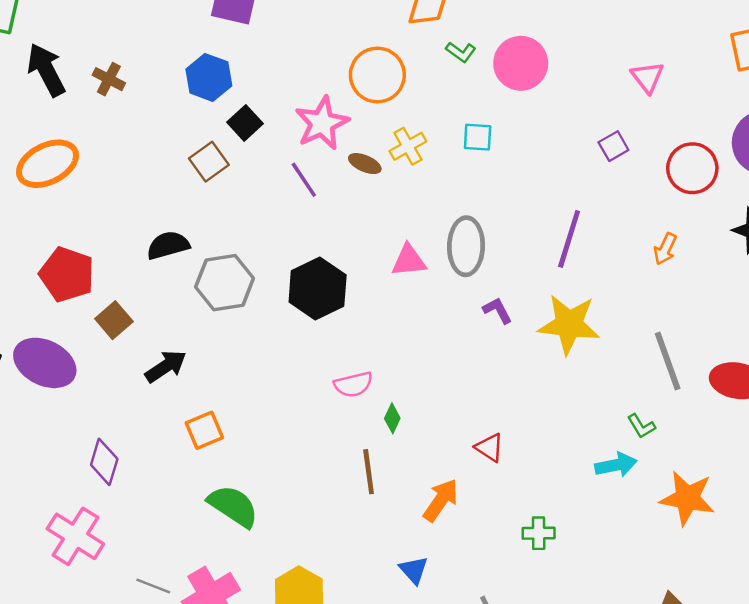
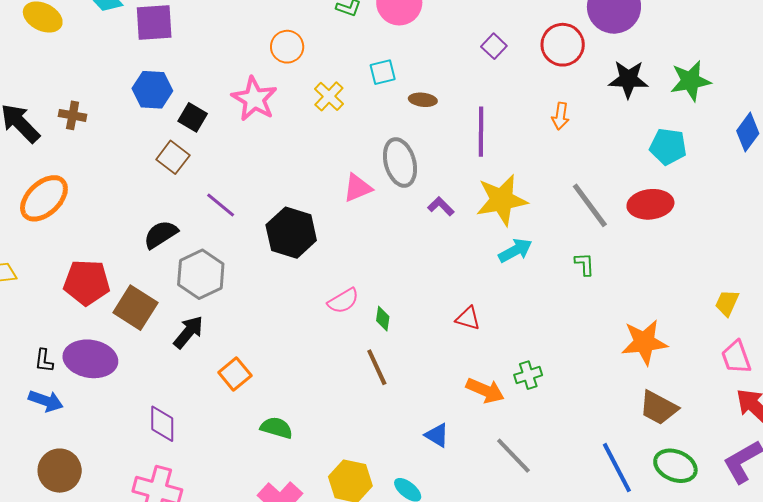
orange circle: (377, 75) -> (287, 47), size x0.7
brown ellipse: (365, 164) -> (423, 100), moved
purple line: (304, 180) -> (221, 205), moved
gray hexagon: (225, 283) -> (201, 274), moved
brown square: (114, 320) -> (135, 308), size x1.4
green L-shape: (641, 426) -> (585, 264), turned -135
cyan arrow: (616, 465) -> (515, 250), moved
orange star: (687, 498) -> (644, 342), moved
orange arrow: (441, 500) -> (485, 390), moved, turned 96
green semicircle: (233, 506) -> (276, 428), size x0.7

